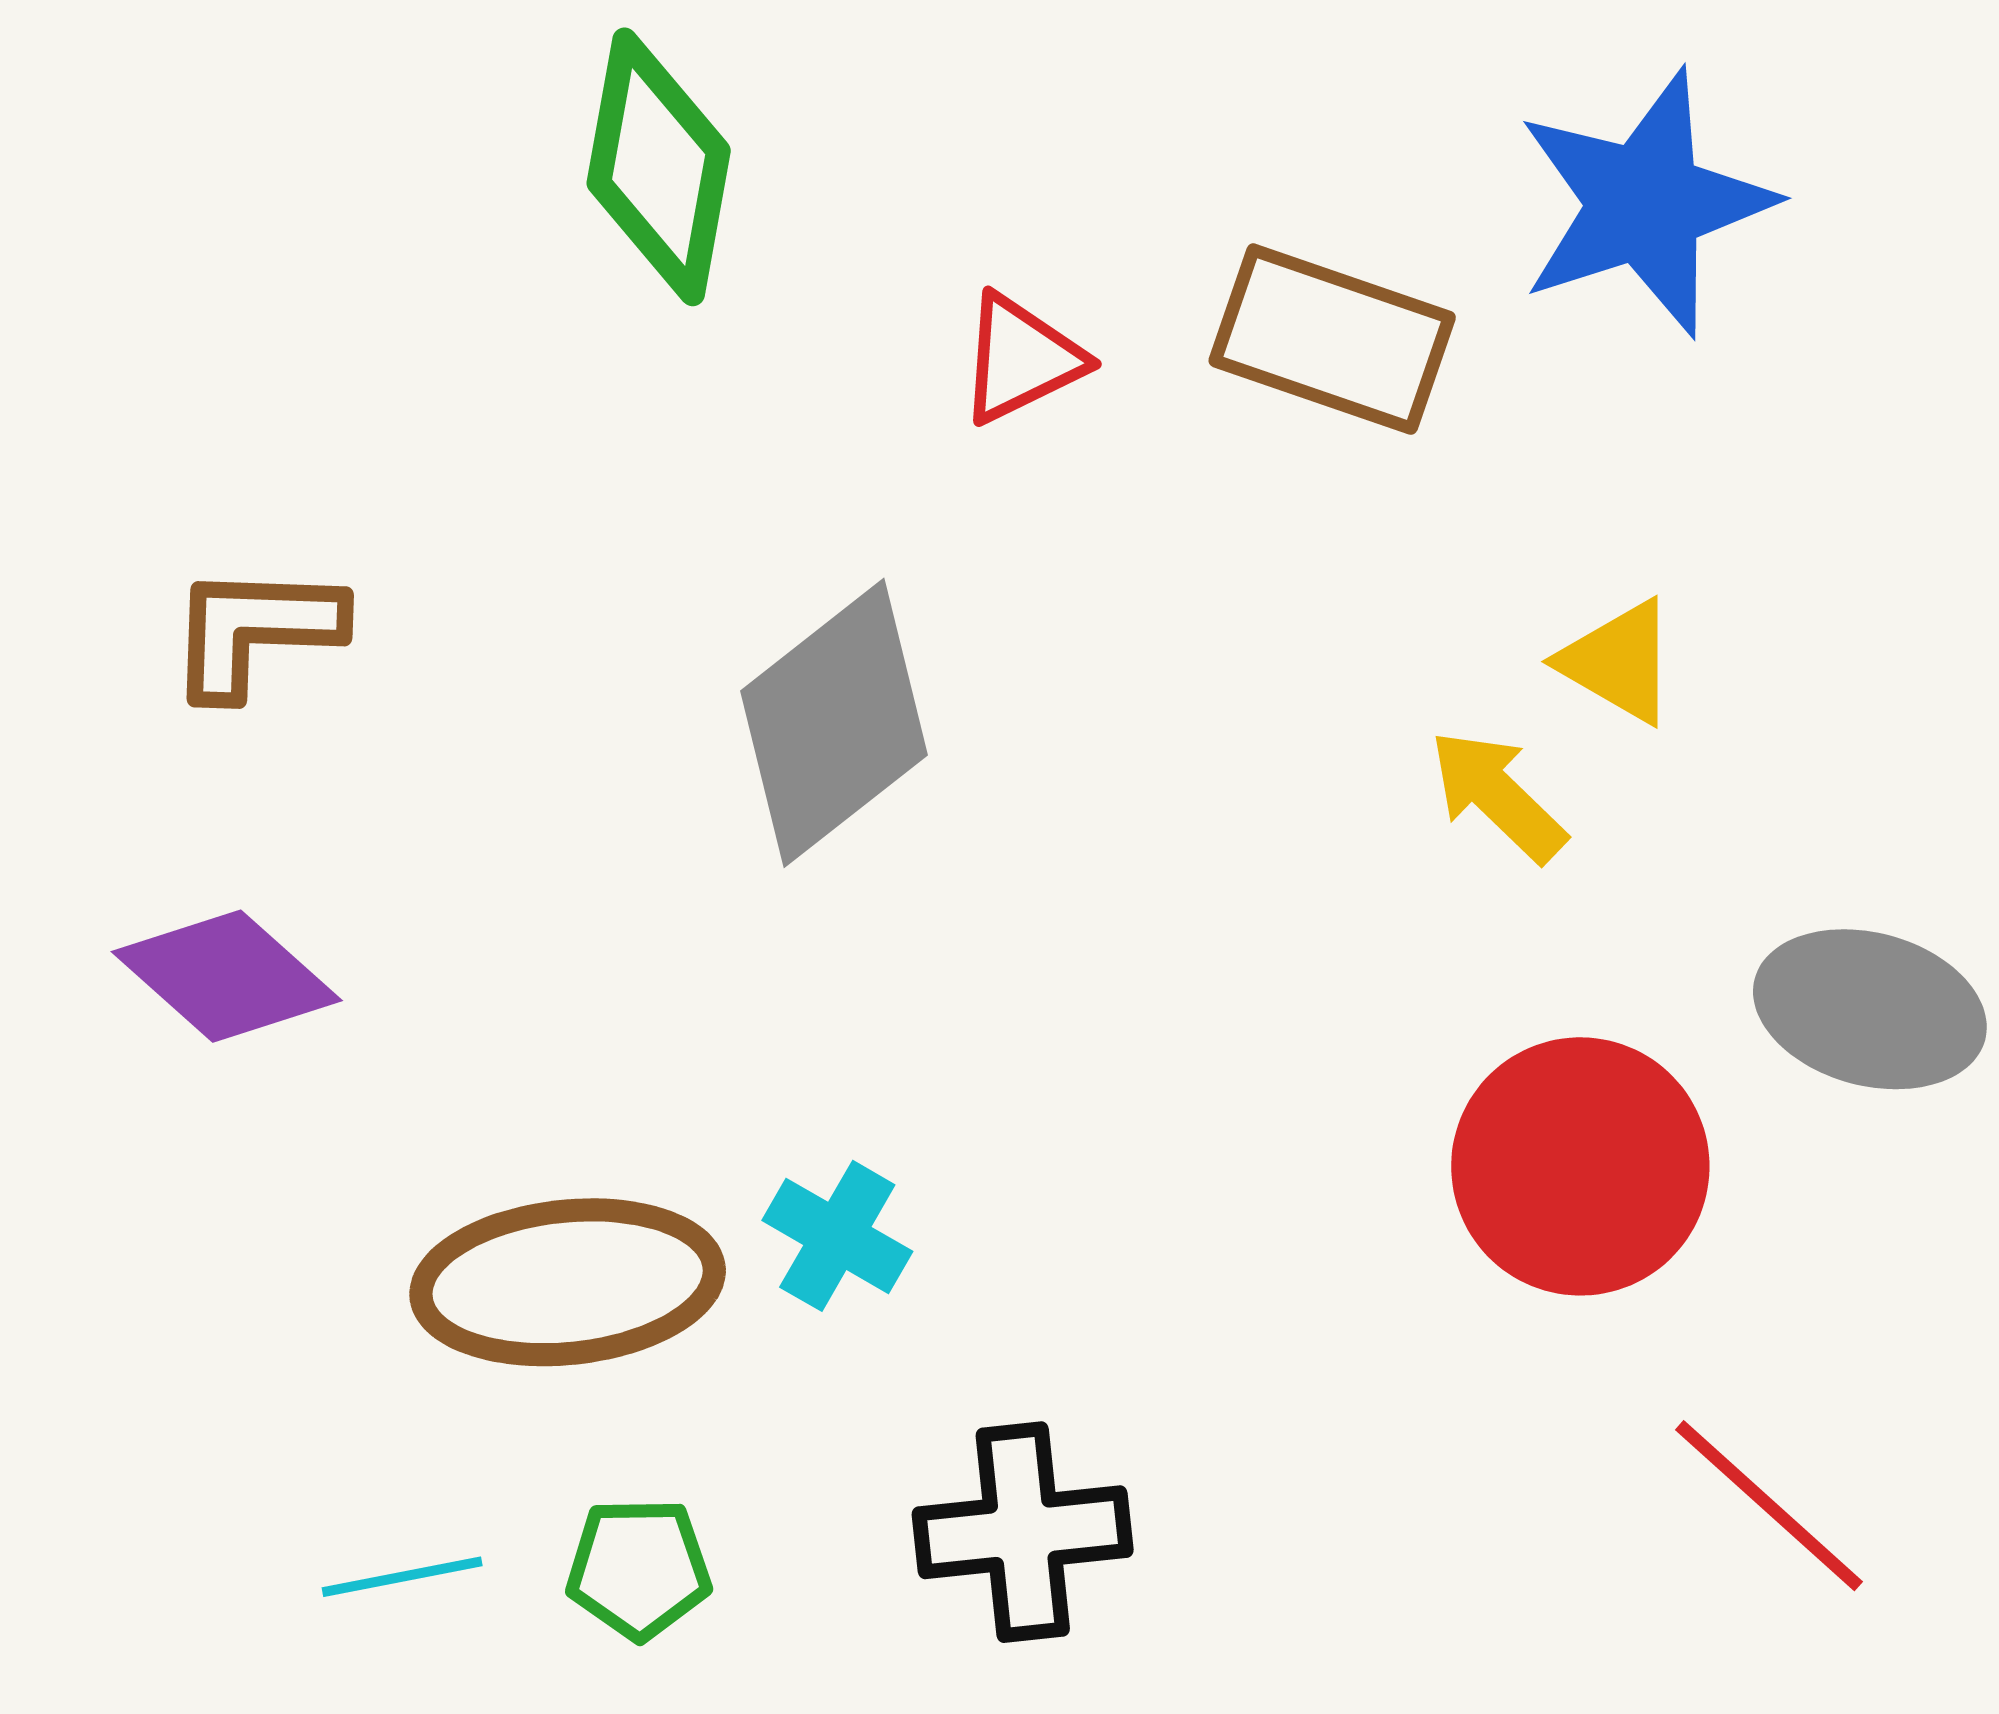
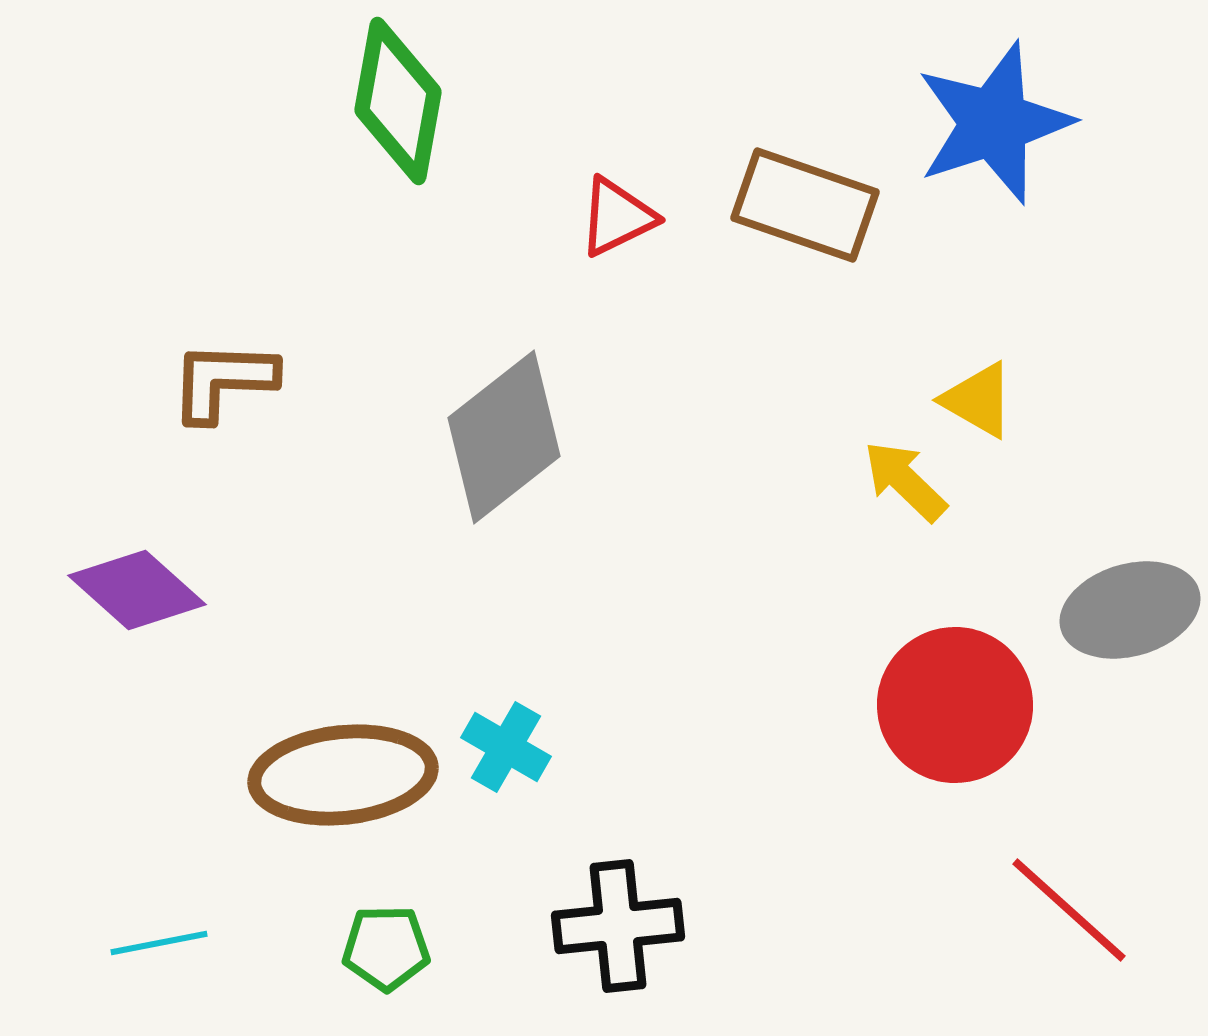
brown L-shape: (255, 630) -> (223, 381), moved
gray ellipse: (1870, 1009) -> (1130, 610), turned -31
cyan line: (402, 1577) -> (159, 943), moved

